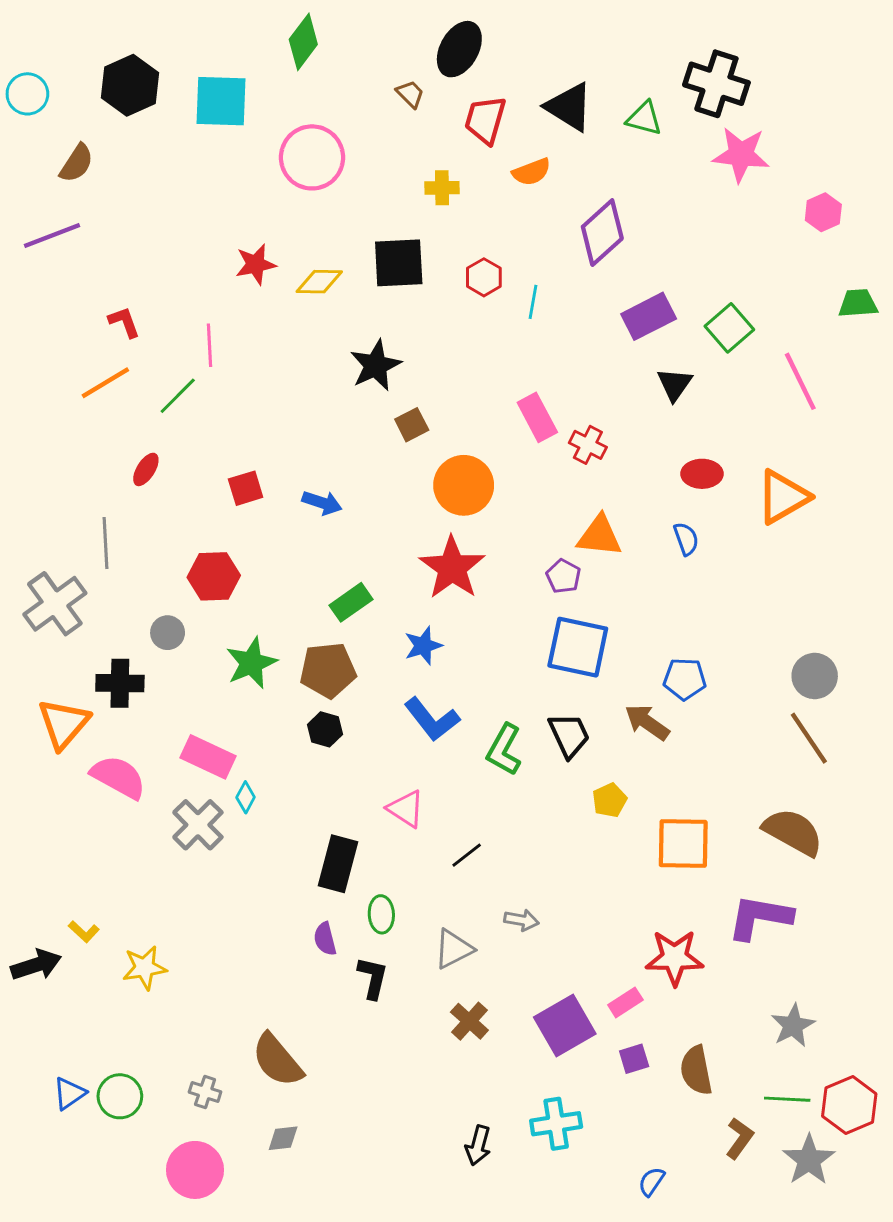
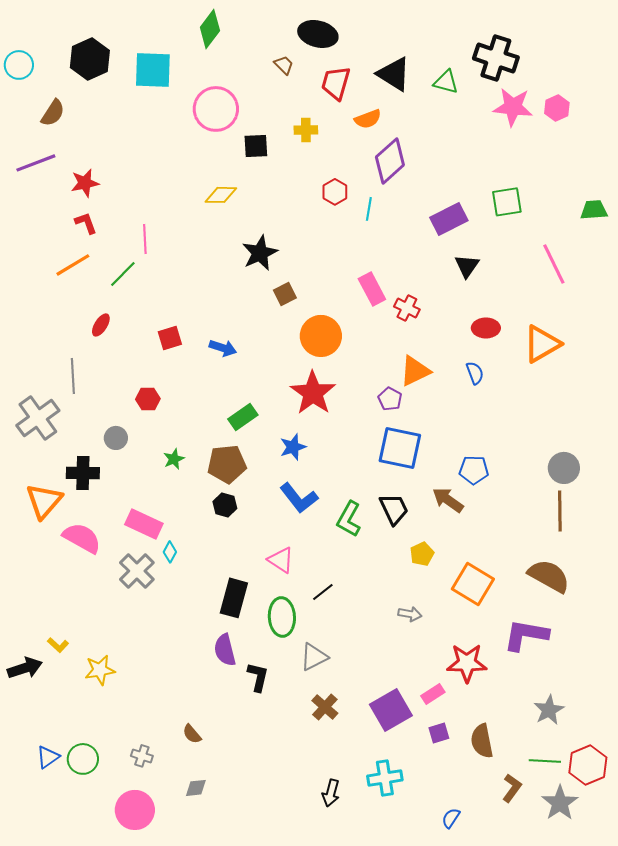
black ellipse: (459, 49) -> (318, 34), turned 75
pink hexagon: (823, 212) -> (557, 108), moved
purple diamond: (602, 233) -> (390, 161), moved
black square: (399, 263) -> (256, 146), moved, size x0.7
red star: (256, 264) -> (85, 183), moved
green square: (729, 328) -> (507, 202), moved, turned 32
orange triangle: (599, 536) -> (415, 371), turned -32
red hexagon: (214, 576) -> (148, 399), size x0.7
green star: (251, 663) -> (174, 459), size x0.6
brown line: (809, 738) -> (560, 511), turned 33
orange square: (683, 844) -> (473, 584), turned 30
green ellipse: (381, 914) -> (282, 617), moved, size x1.5
gray arrow: (521, 920) -> (410, 614), moved
purple semicircle: (325, 939) -> (225, 650), size x1.4
brown semicircle: (277, 1060) -> (192, 734), size x0.5

